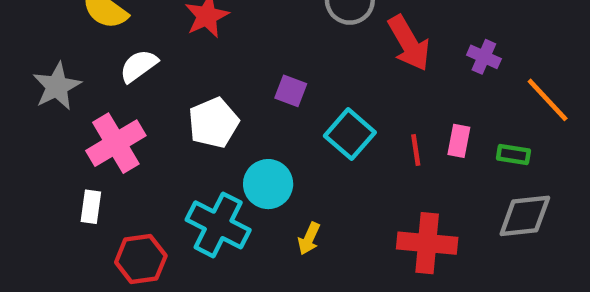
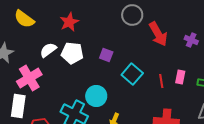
white semicircle: (139, 66) -> (48, 50), moved
white pentagon: (214, 123) -> (72, 53), moved, turned 30
white rectangle: (91, 207) -> (18, 106), size x1.6

